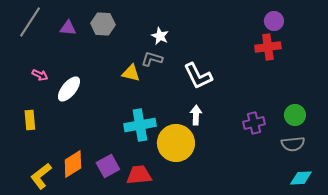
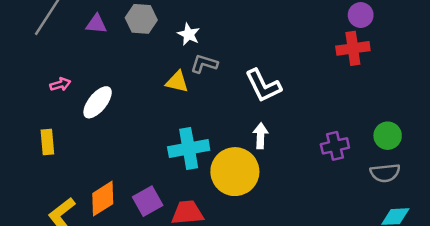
white star: (160, 36) -> (189, 34), moved
pink arrow: (40, 75) -> (60, 84), turned -42

